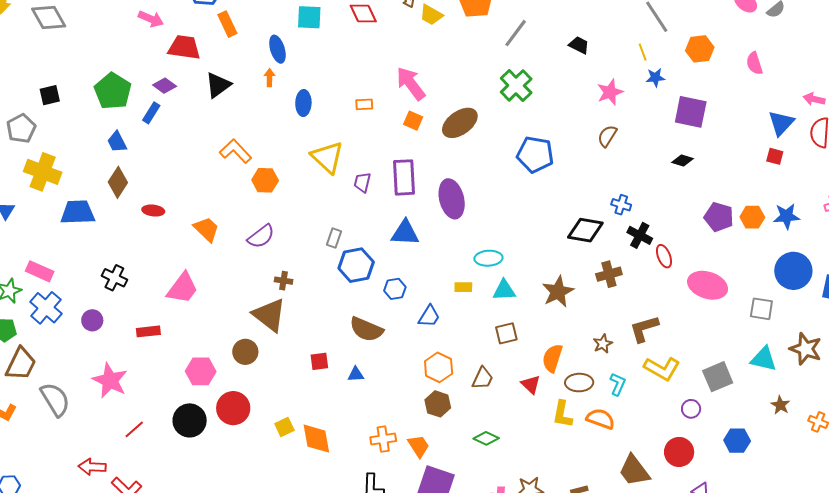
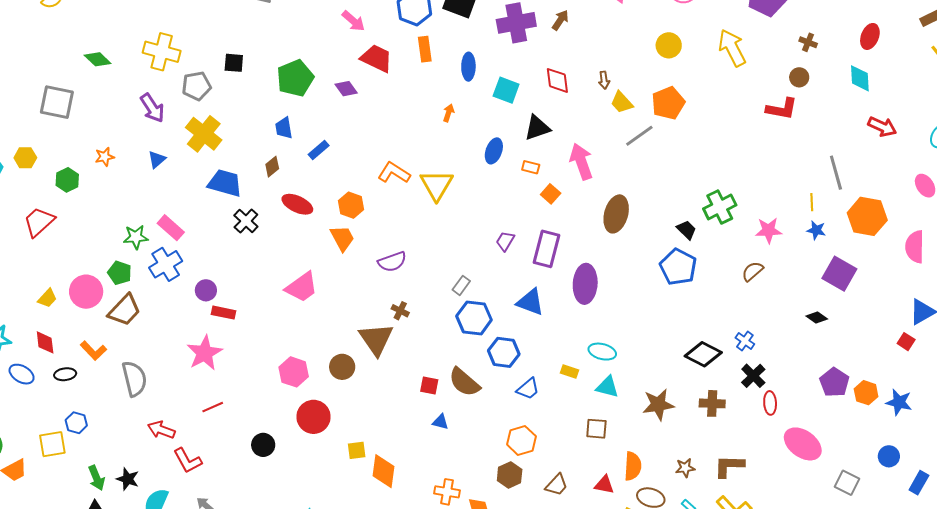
cyan square: (309, 17) -> (506, 90), moved
gray line: (516, 33) -> (639, 136), moved
black trapezoid: (579, 45) -> (686, 230), moved
blue ellipse: (277, 49) -> (468, 67), moved
orange hexagon: (700, 49) -> (867, 216), size x1.4
pink semicircle: (754, 63) -> (915, 247), size x1.4
black triangle: (218, 85) -> (537, 128), moved
green cross: (516, 85) -> (720, 207), moved
blue ellipse: (303, 103) -> (494, 151), moved
blue rectangle: (151, 113) -> (319, 150), moved
orange square: (413, 121) -> (551, 194), moved
brown ellipse: (460, 123) -> (616, 214), turned -57
orange L-shape: (236, 151) -> (394, 173), turned -32
yellow triangle: (327, 157) -> (436, 185), moved
orange hexagon: (265, 180) -> (351, 205), moved
brown diamond: (118, 182) -> (272, 167), size x0.7
red ellipse: (153, 211) -> (297, 204), size x1.4
blue circle: (793, 271) -> (889, 456), size x0.6
black cross: (114, 278) -> (246, 221), moved
blue hexagon: (395, 289) -> (504, 352), size x1.4
red rectangle: (148, 331) -> (223, 313), moved
orange semicircle: (552, 358) -> (633, 466), turned 148
red square: (319, 361) -> (429, 385), moved
brown trapezoid: (483, 378) -> (557, 485), moved
red triangle: (531, 384) -> (604, 485), turned -50
gray semicircle: (55, 399) -> (134, 379), moved
black circle: (190, 420) -> (263, 445), moved, size x0.7

